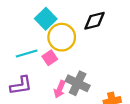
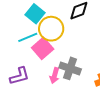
cyan line: (27, 53) -> (28, 37), moved
pink square: (50, 58) -> (43, 48), size x1.5

